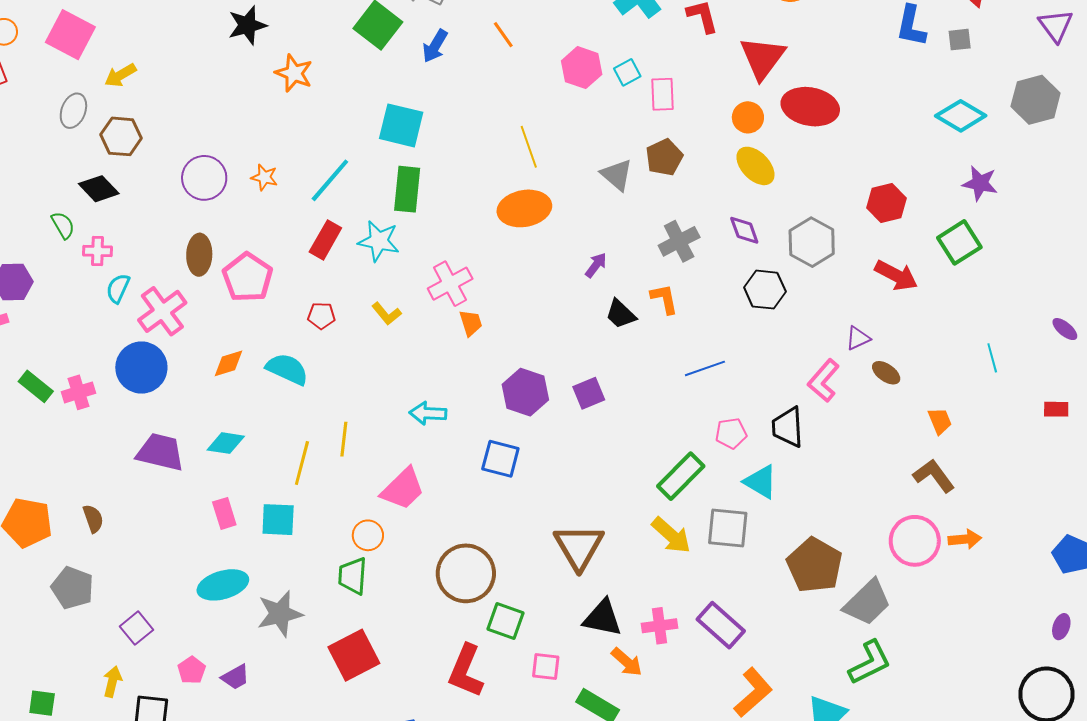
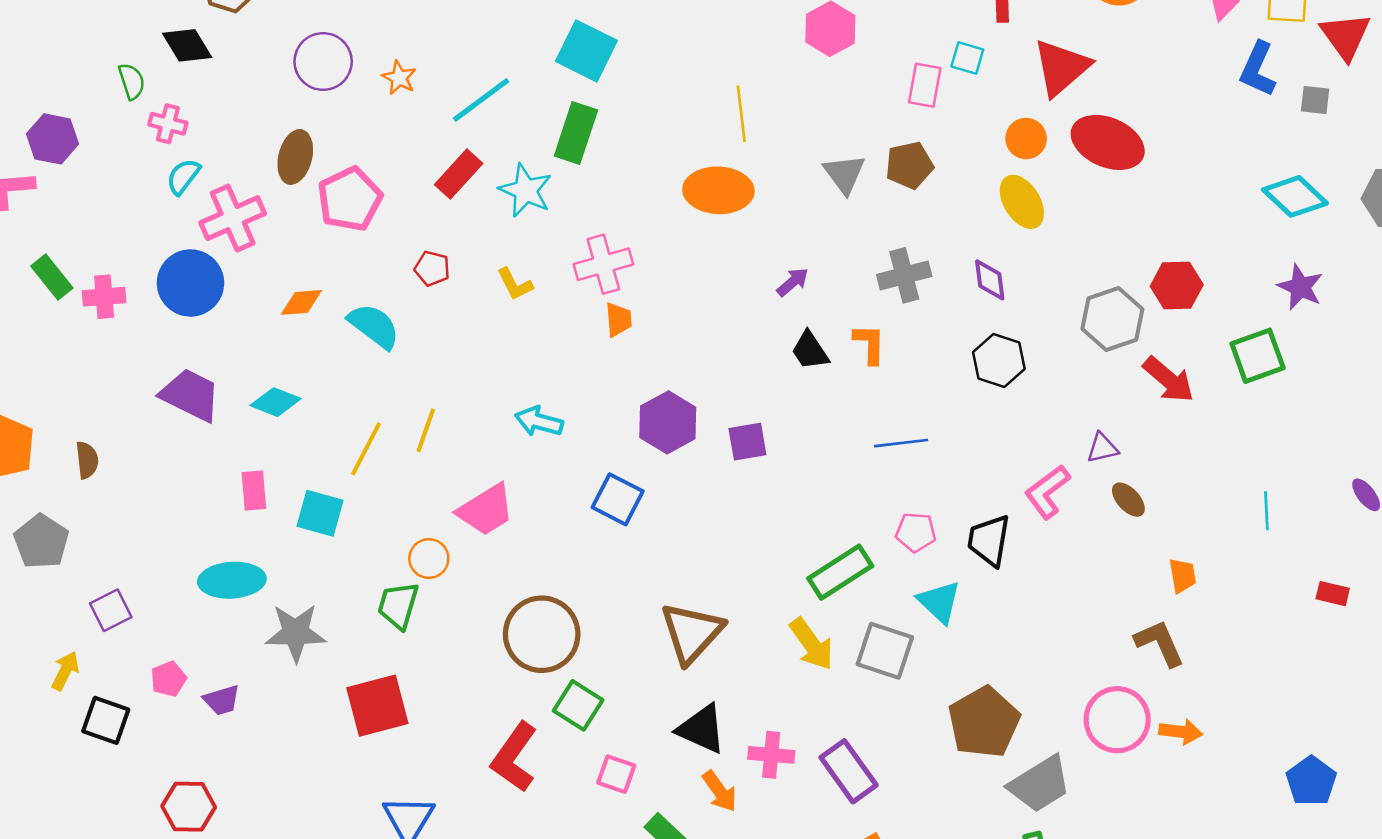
cyan square: (627, 72) -> (967, 58), moved, turned 32
gray hexagon: (812, 242) -> (1112, 319), moved

